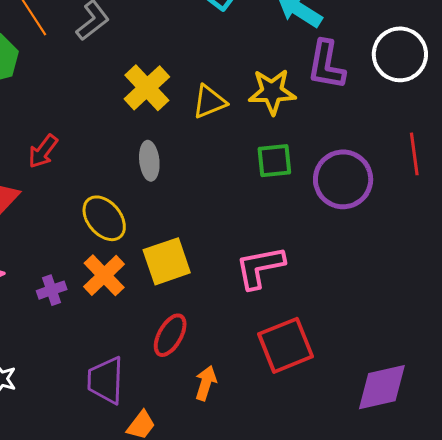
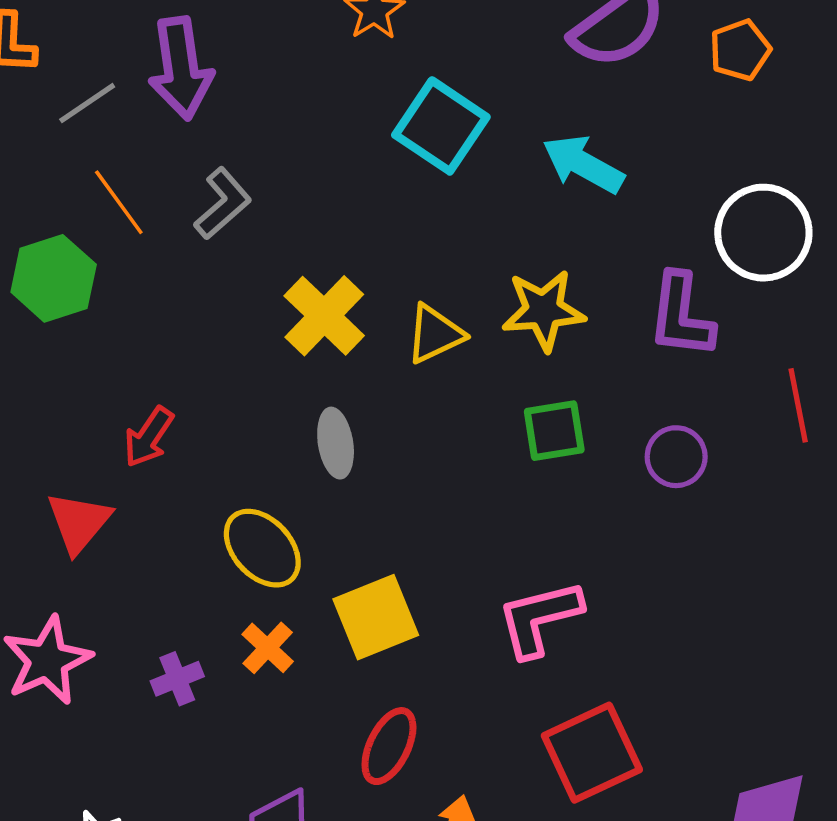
purple L-shape: (326, 65) -> (681, 316), moved
purple circle: (343, 179) -> (676, 457), size x0.6
orange cross: (104, 275) -> (268, 648), size x0.7

